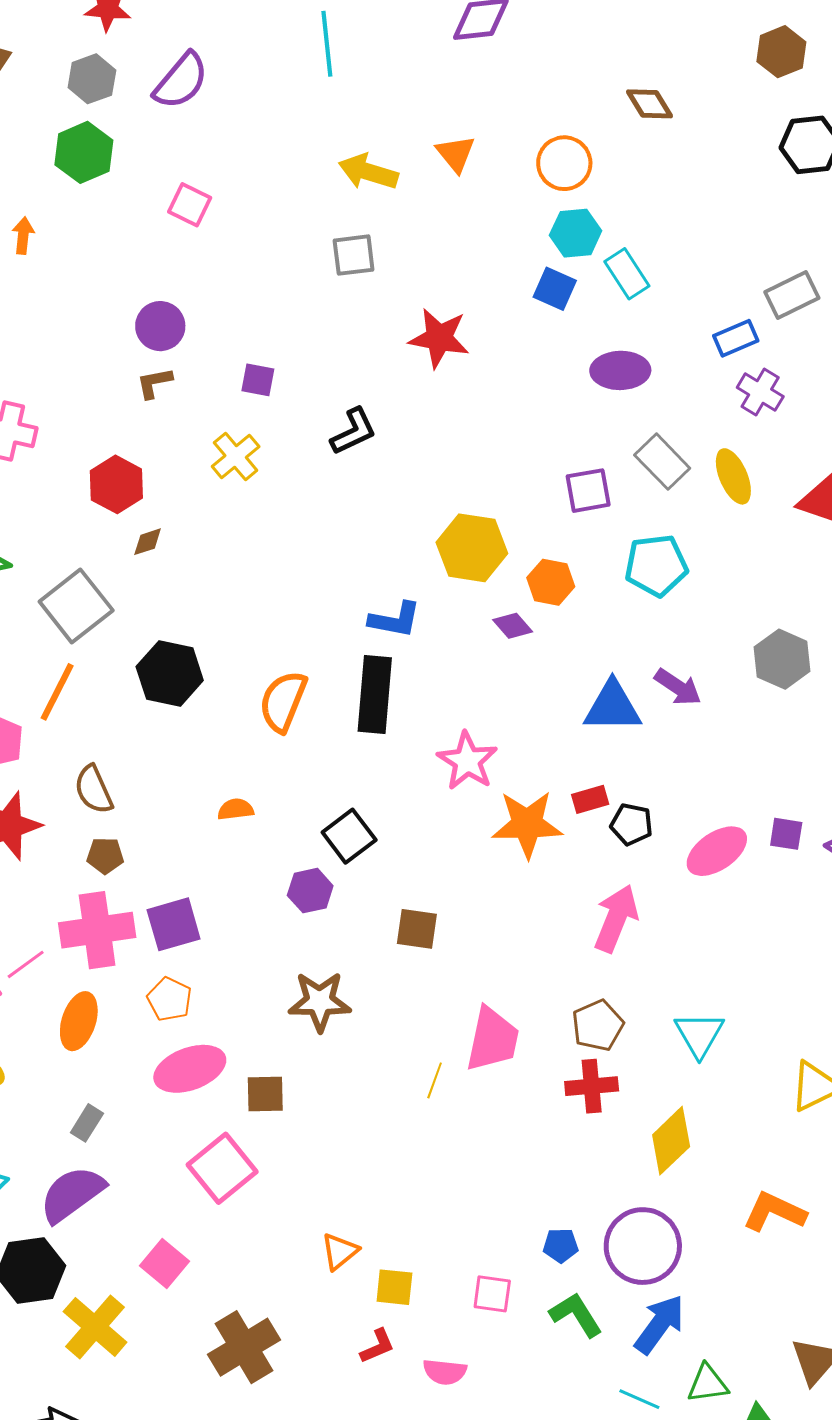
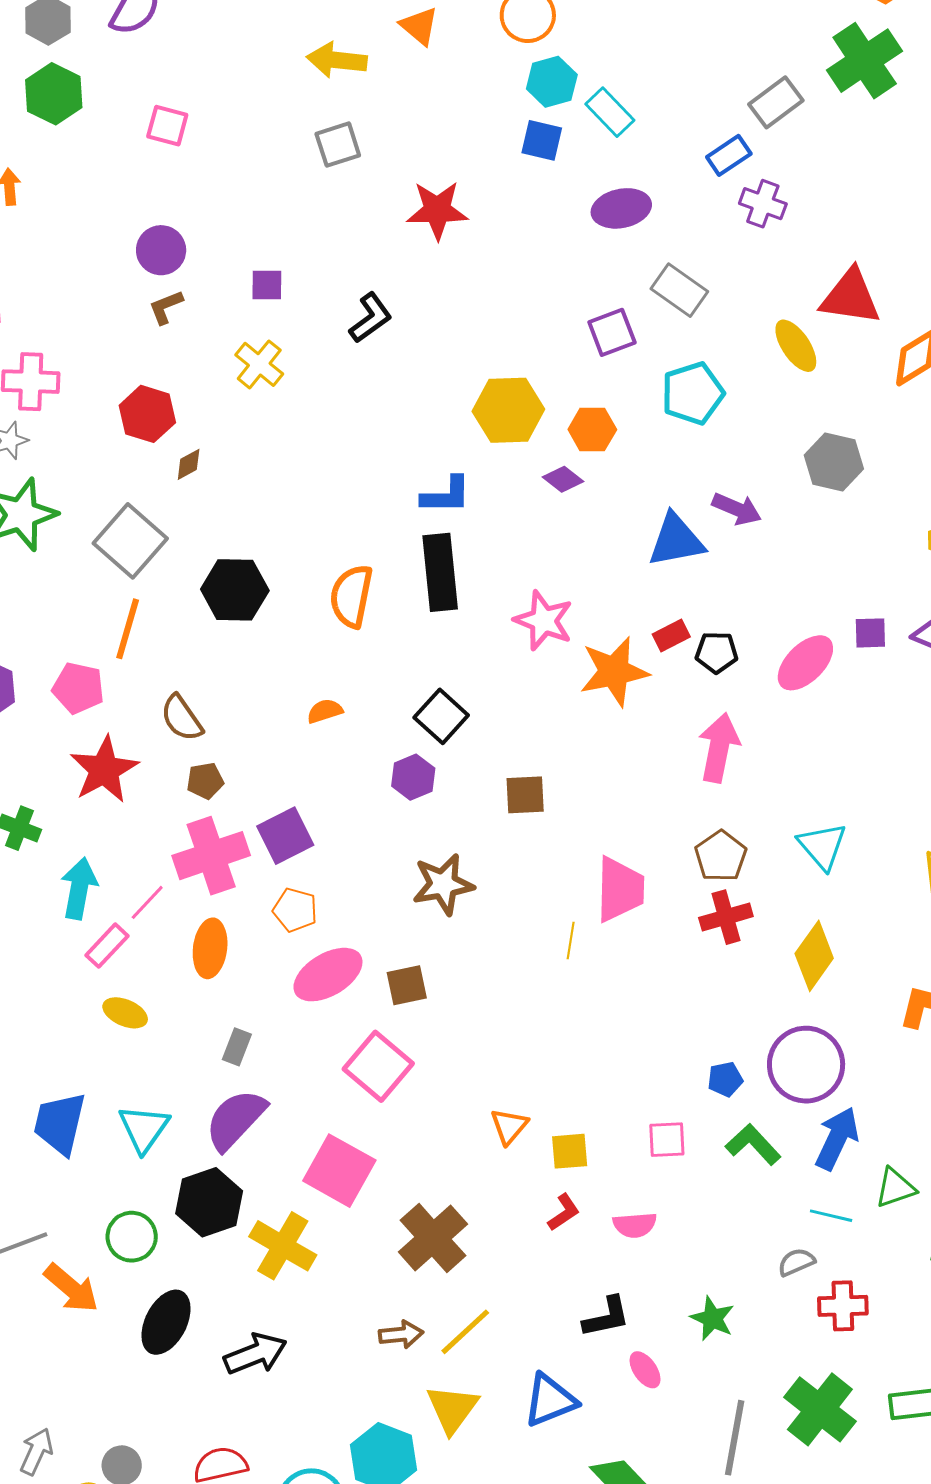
yellow ellipse: (733, 476) -> (796, 346), moved
pink square: (165, 1264) -> (339, 1171), size x1.5

